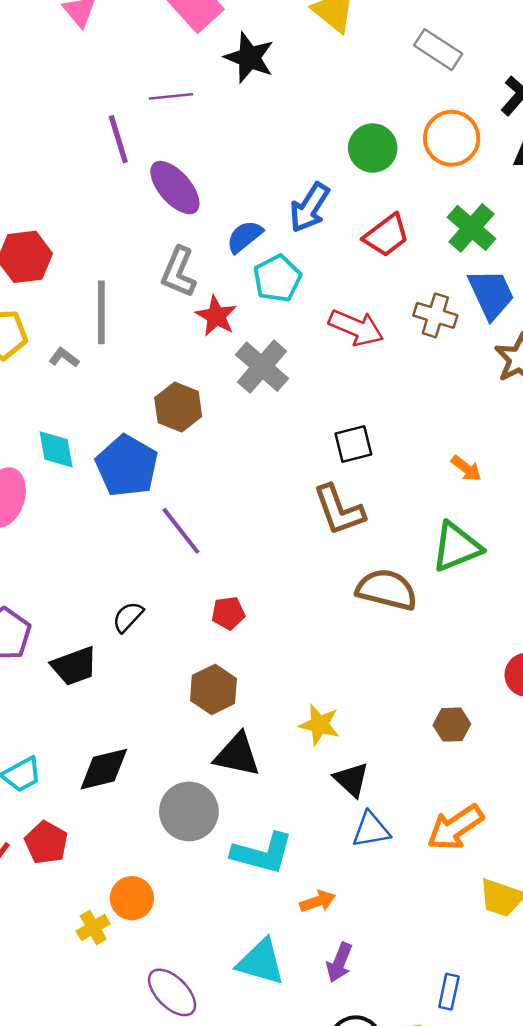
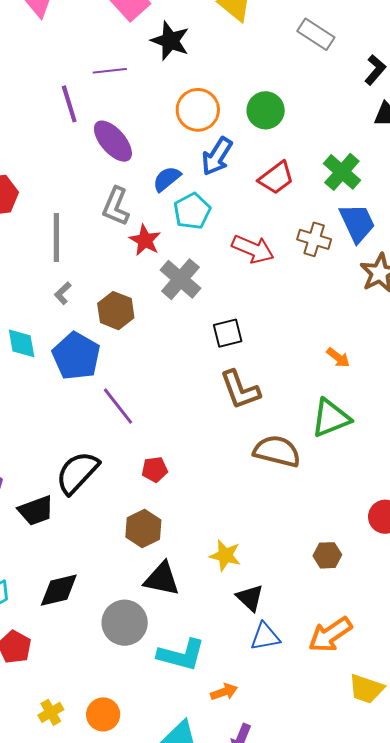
orange circle: (452, 138) -> (198, 110), moved
gray L-shape: (64, 358) -> (63, 293), moved, turned -80
black square: (353, 444) -> (228, 333), moved
black semicircle: (128, 617) -> (77, 473), size x1.8
orange circle: (132, 898) -> (103, 714), moved

